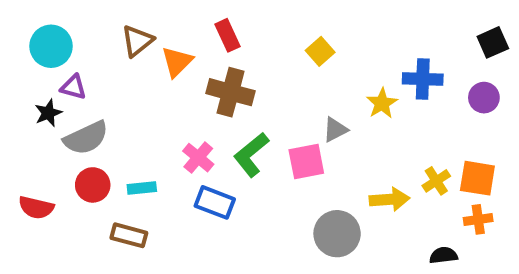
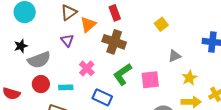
purple triangle: (73, 87) -> (67, 40), moved, turned 32
yellow star: (382, 103) -> (189, 78), moved
gray triangle: (335, 130) -> (175, 56), moved
pink cross: (198, 158) -> (87, 68), moved

